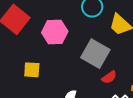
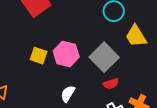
pink hexagon: (55, 32) -> (66, 54), moved

